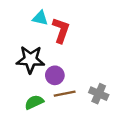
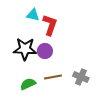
purple circle: (55, 75) -> (45, 51), moved

